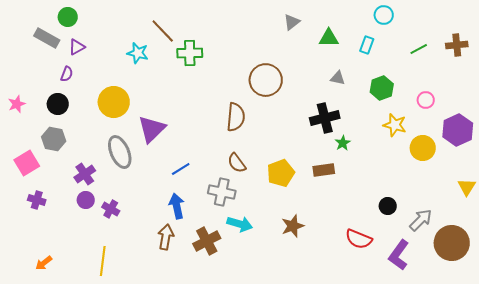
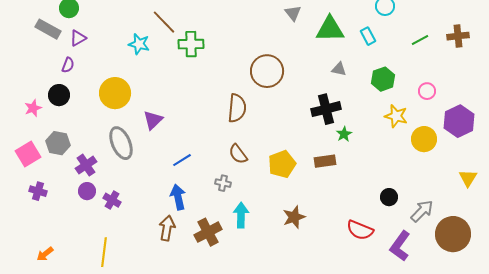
gray triangle: (292, 22) -> (293, 13), turned -30
green triangle: (329, 38) -> (330, 29), size x1.4
cyan rectangle: (367, 45) -> (368, 36), turned -48
pink star: (17, 104) -> (33, 108), moved
purple triangle: (152, 129) -> (153, 120), size x0.7
gray hexagon: (54, 139) -> (58, 143), moved
gray cross: (222, 192) -> (223, 183), size x0.6
cyan arrow: (240, 224) -> (241, 215), turned -105

